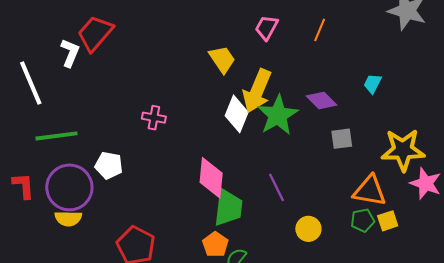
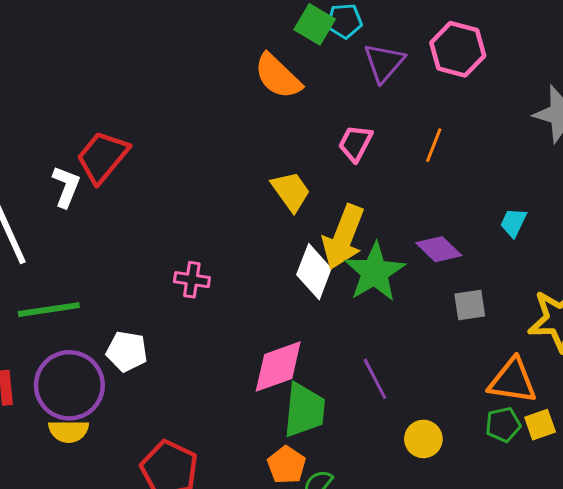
pink diamond: (211, 178) -> (278, 367), turned 66

